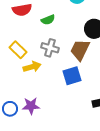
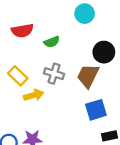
blue square: (72, 76) -> (96, 110), moved

